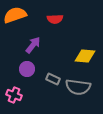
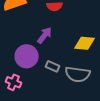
purple arrow: (33, 45) -> (45, 35), moved
purple circle: (27, 69) -> (27, 56), size x1.5

